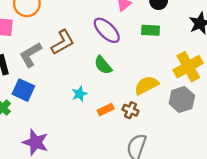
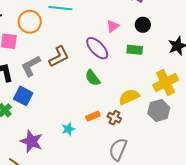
cyan star: (79, 94) -> (68, 129), moved

